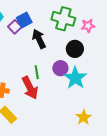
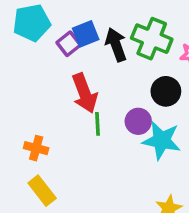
black arrow: (39, 39) -> (116, 45), moved
cyan star: (75, 78) -> (162, 140), turned -30
red arrow: (30, 88) -> (85, 93), moved

